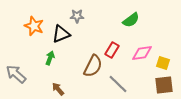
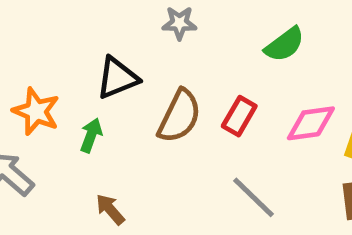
gray star: (77, 16) -> (179, 23), moved
orange star: (34, 26) -> (36, 111), moved
brown semicircle: (93, 66) -> (179, 116), moved

